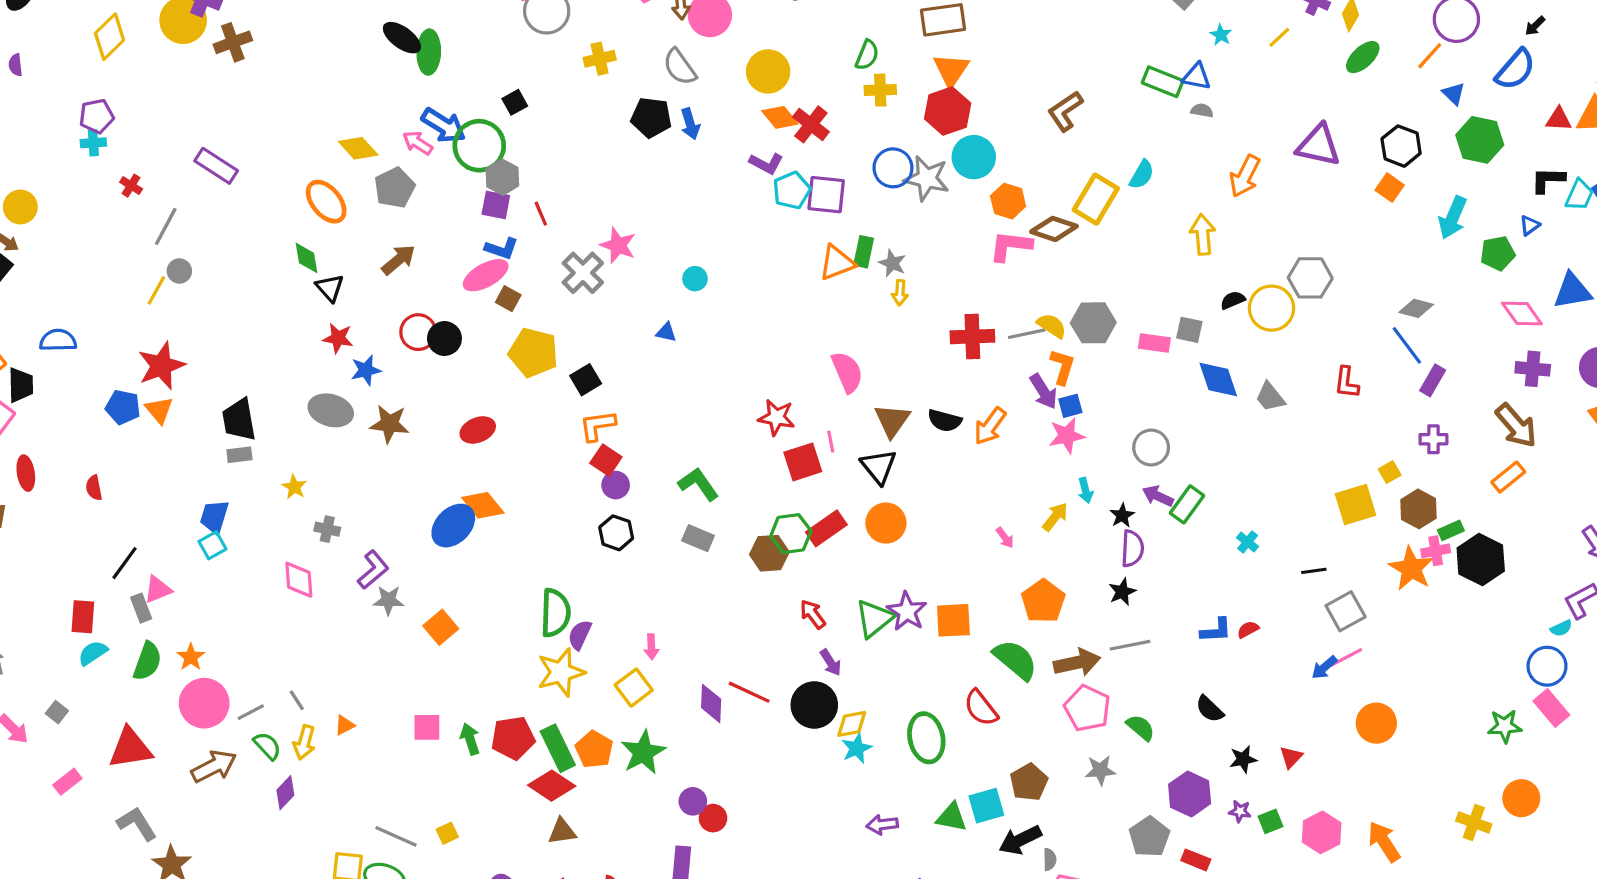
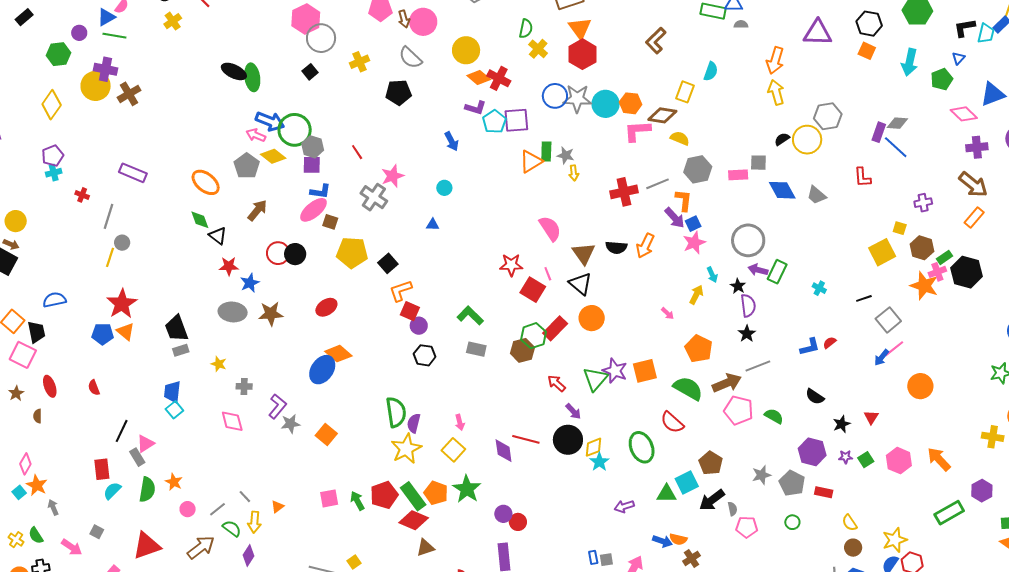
yellow cross: (880, 90) -> (538, 49), turned -36
black square: (515, 102) -> (310, 72), moved
blue arrow: (690, 124) -> (452, 141), moved
yellow diamond: (358, 148) -> (273, 156), moved
cyan circle: (974, 157) -> (606, 104), moved
yellow rectangle: (1096, 199) -> (685, 92), size x0.7
red line: (541, 214) -> (357, 152), moved
yellow arrow: (1203, 234) -> (776, 92), moved
pink star: (618, 245) -> (393, 176), turned -30
yellow semicircle: (1052, 326) -> (680, 138), moved
purple rectangle: (1433, 380) -> (879, 132), moved
gray circle: (1151, 448) -> (748, 240), size x1.4
red square: (803, 462) -> (533, 290), turned -30
yellow square: (1390, 472) -> (900, 228), turned -32
pink circle: (204, 703) -> (188, 509), size x0.5
gray star: (1100, 770) -> (761, 475), moved

